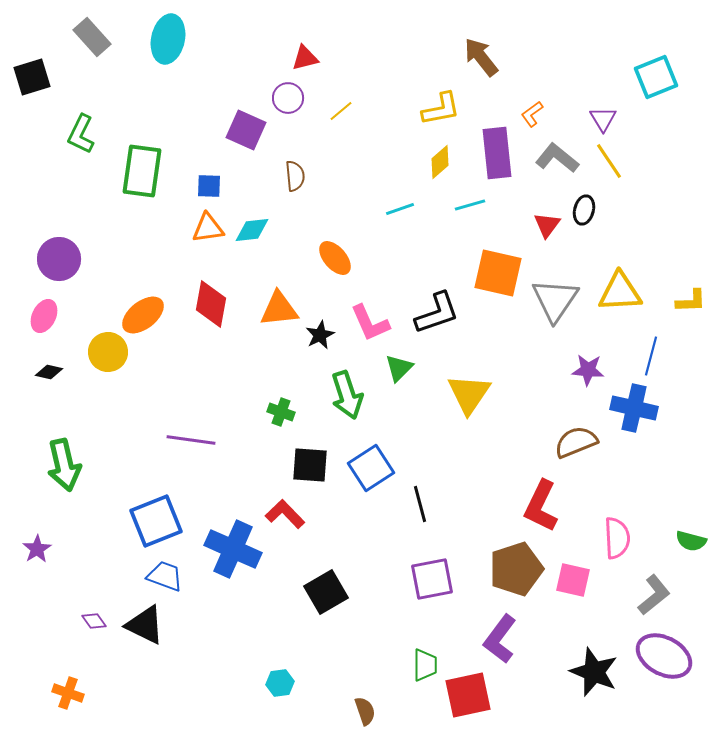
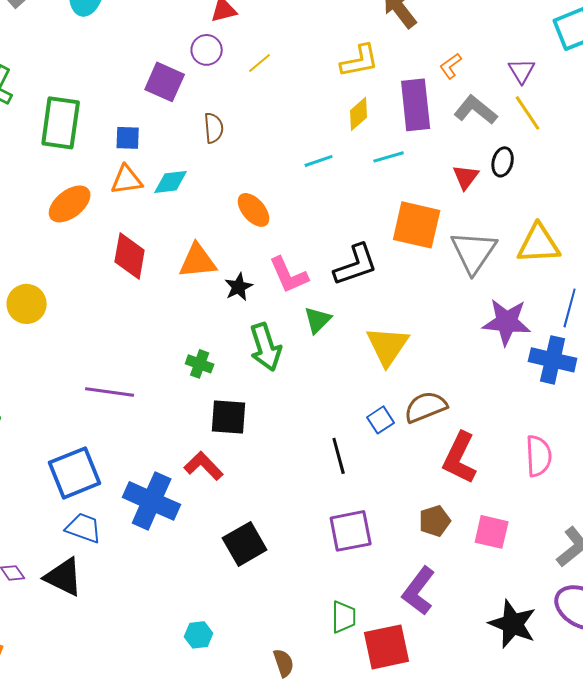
orange ellipse: (143, 315) -> (70, 204), moved
purple star: (588, 370) -> (507, 322), size x1.5
brown semicircle: (576, 442) -> (426, 407), moved
blue square: (371, 468) -> (381, 420), moved, size x0.6
pink semicircle: (617, 538) -> (539, 456), moved
brown pentagon: (516, 569) -> (435, 521), size x0.6

